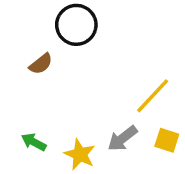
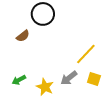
green arrow: (34, 142) -> (19, 80), turned -56

